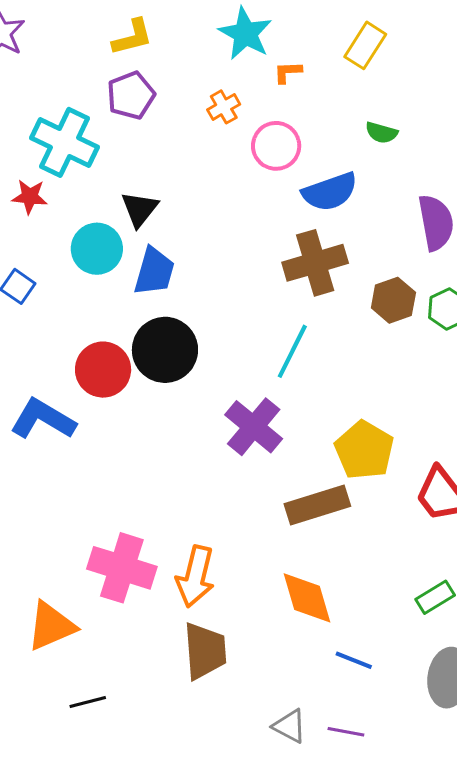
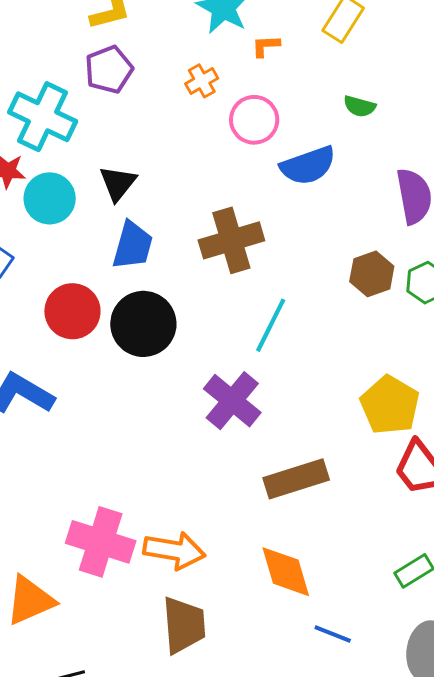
cyan circle: (97, 249) -> (50, 198), moved
brown cross: (315, 263) -> (231, 240), moved
red circle: (103, 370) -> (72, 311), moved
yellow pentagon: (364, 450) -> (390, 405), moved
orange arrow: (195, 576) -> (174, 550), turned -94

